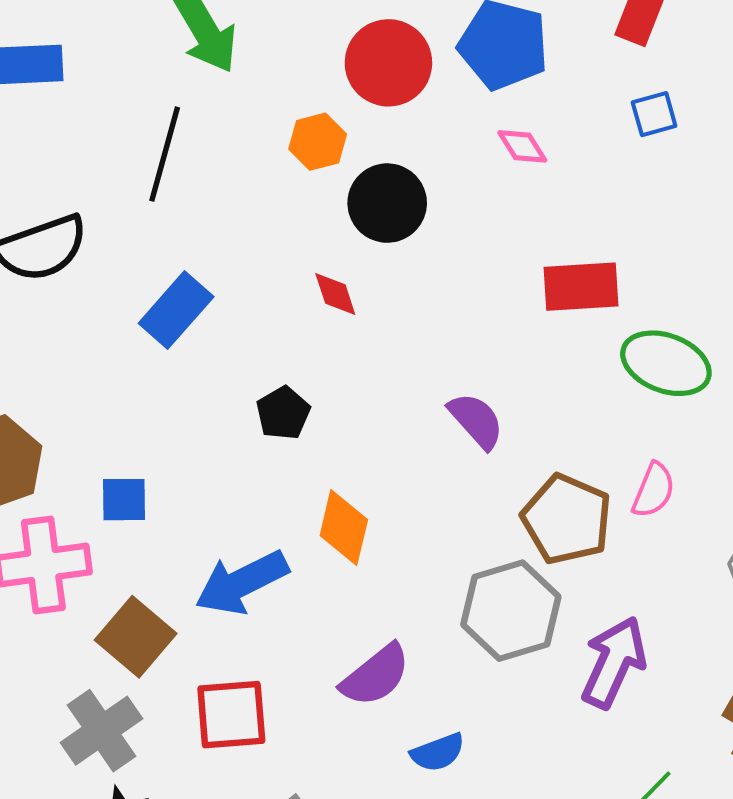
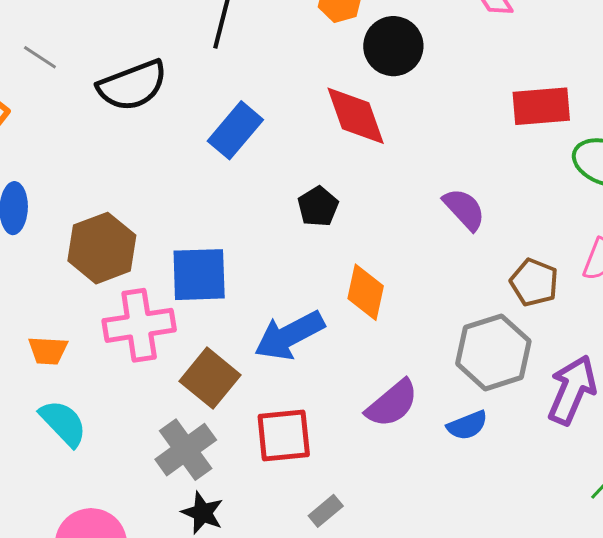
red diamond: (335, 294) -> (356, 116), size x1.8
blue square: (124, 500) -> (199, 275), size x1.6
brown pentagon: (567, 519) -> (534, 282), size x0.7
blue semicircle: (438, 752) -> (467, 425), moved

